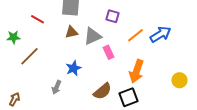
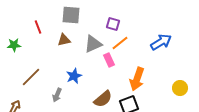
red line: (37, 19) -> (38, 27), turned 40
brown triangle: (71, 32) -> (64, 40), moved
orange line: (135, 35) -> (120, 43), moved
brown line: (29, 56) -> (31, 77), moved

